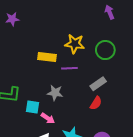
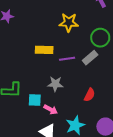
yellow star: (75, 44) -> (69, 22), moved
gray rectangle: (98, 84) -> (90, 58), moved
red semicircle: (96, 103) -> (89, 95), moved

